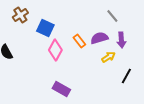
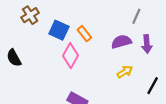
gray line: (112, 16) -> (136, 16), turned 64
orange rectangle: (79, 41) -> (84, 34), moved
yellow arrow: (108, 57) -> (125, 72), moved

